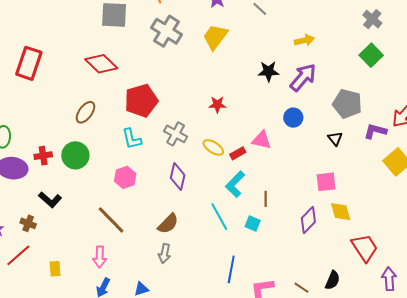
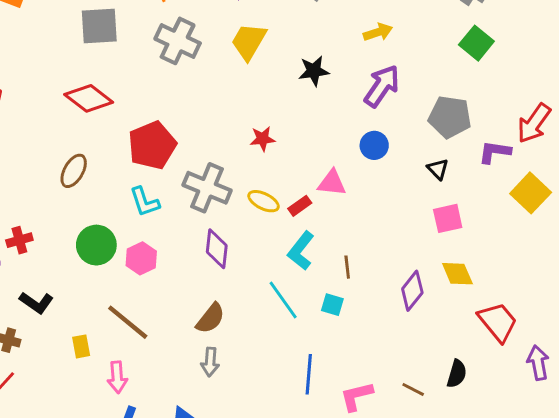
black star: (269, 71) -> (314, 71), moved
gray cross: (176, 134) -> (207, 188), size x1.4
green circle: (75, 155) -> (96, 245), moved
pink square: (326, 182) -> (448, 218), moved
yellow rectangle: (55, 269) -> (81, 346), moved

